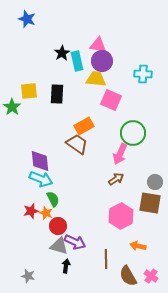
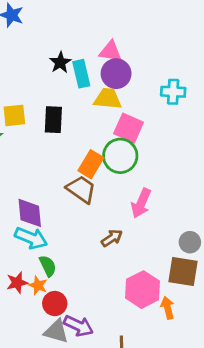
orange rectangle: (84, 126) -> (91, 164), turned -30
green circle: (133, 133) -> (120, 156), moved
brown arrow: (116, 179) -> (112, 238), moved
orange arrow: (138, 246) -> (168, 308), moved, turned 63

